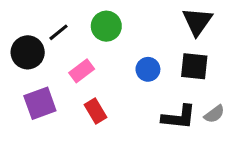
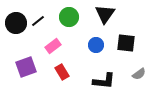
black triangle: (197, 22) -> (105, 14), moved
black circle: (28, 52) -> (16, 23), moved
black L-shape: (179, 117) -> (104, 81), moved

